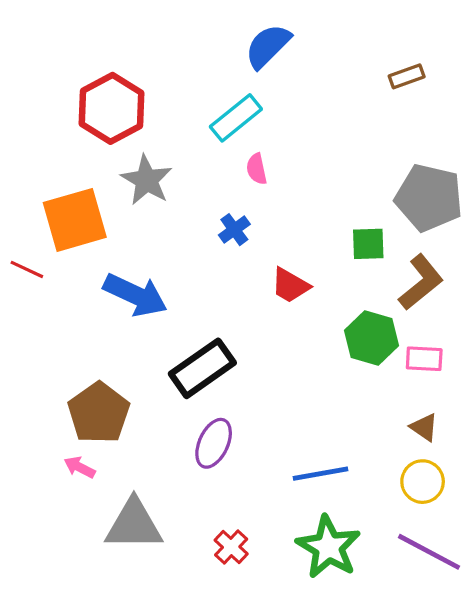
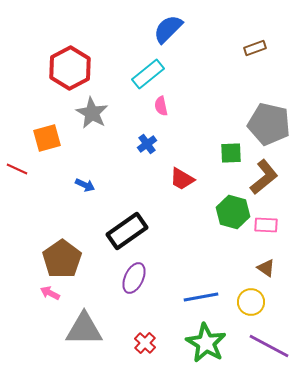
orange square: (75, 220) -> (47, 138), size x0.7
blue arrow: (135, 295) -> (85, 185), size x0.5
yellow circle: (423, 482) -> (251, 302), moved

